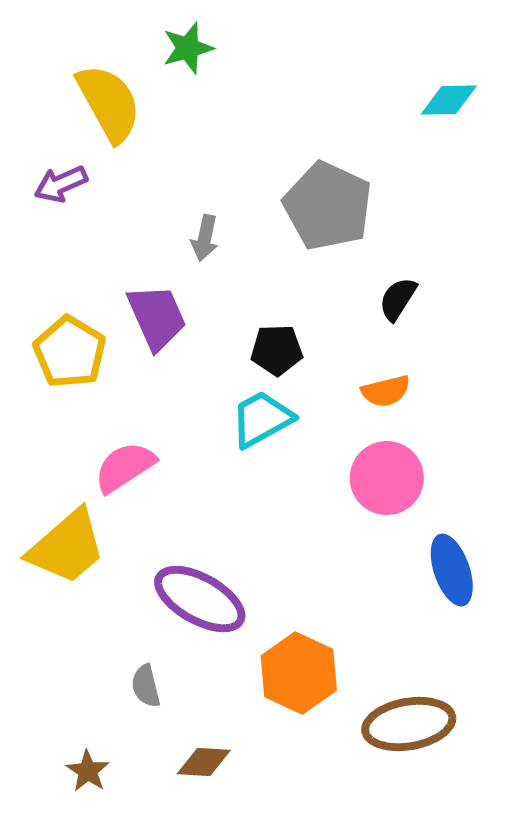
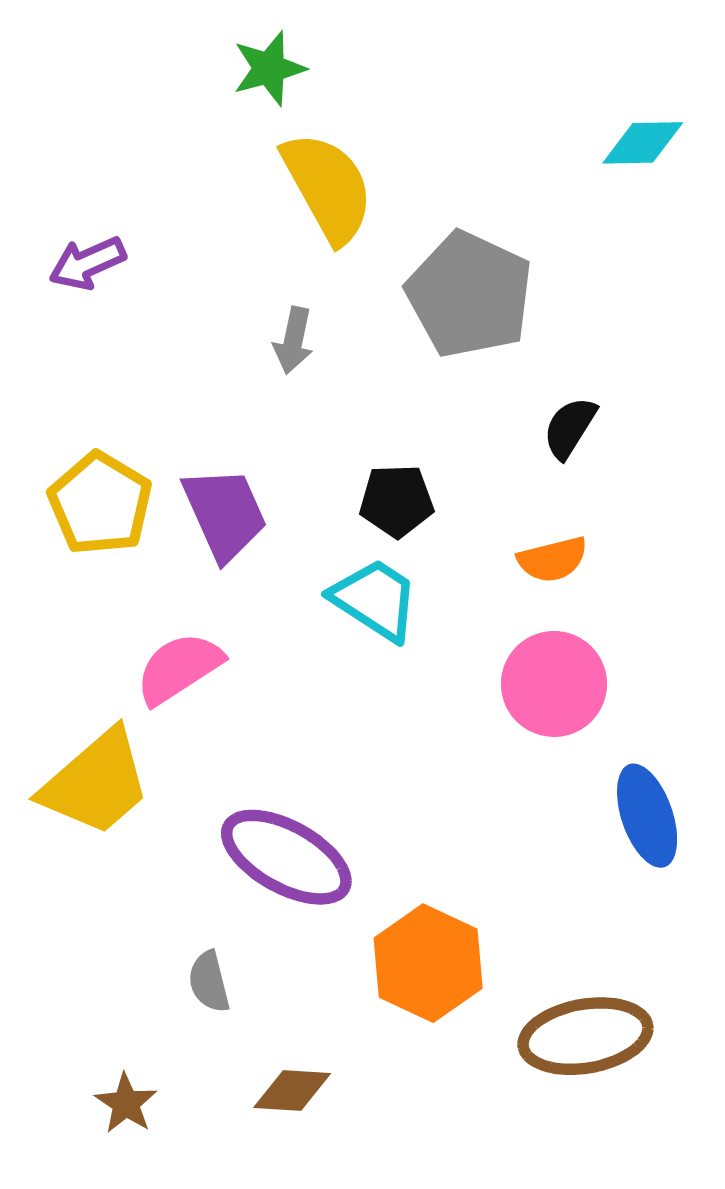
yellow semicircle: (109, 103) -> (328, 187), moved
purple trapezoid: (157, 317) -> (225, 514), moved
cyan trapezoid: (262, 419) -> (375, 600), turned 62

